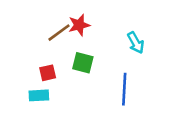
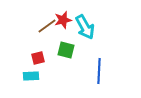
cyan arrow: (136, 43) -> (85, 27), moved, size x1.4

